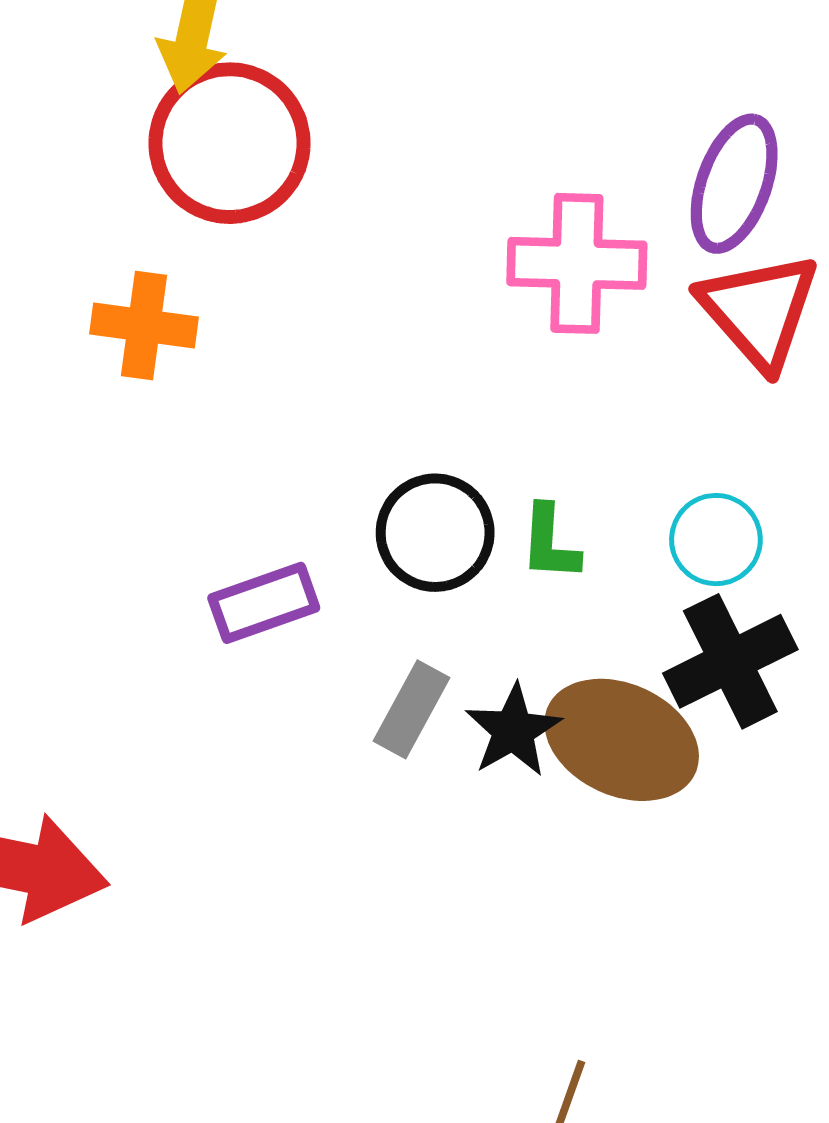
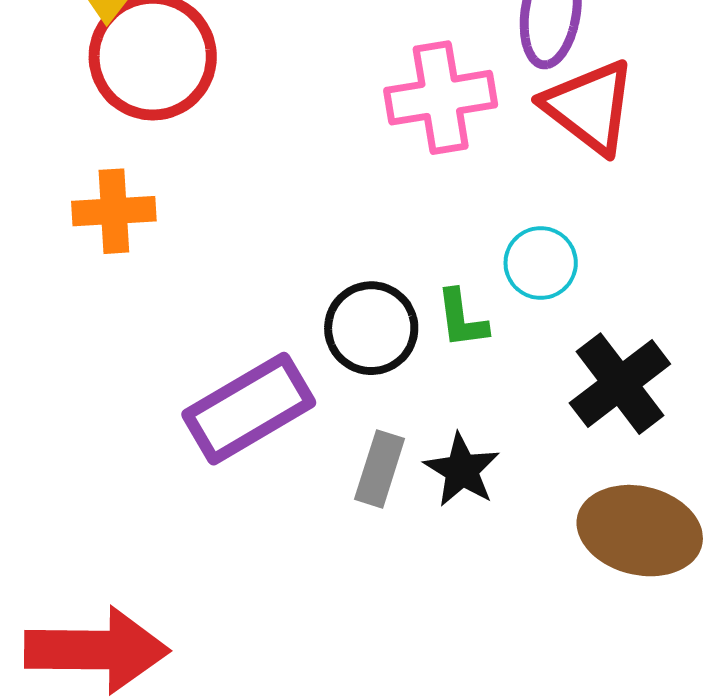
cyan circle: (716, 540) -> (541, 263), moved
purple rectangle: (264, 603) -> (249, 409), size x1.5
brown ellipse: (622, 740) -> (640, 531), moved

